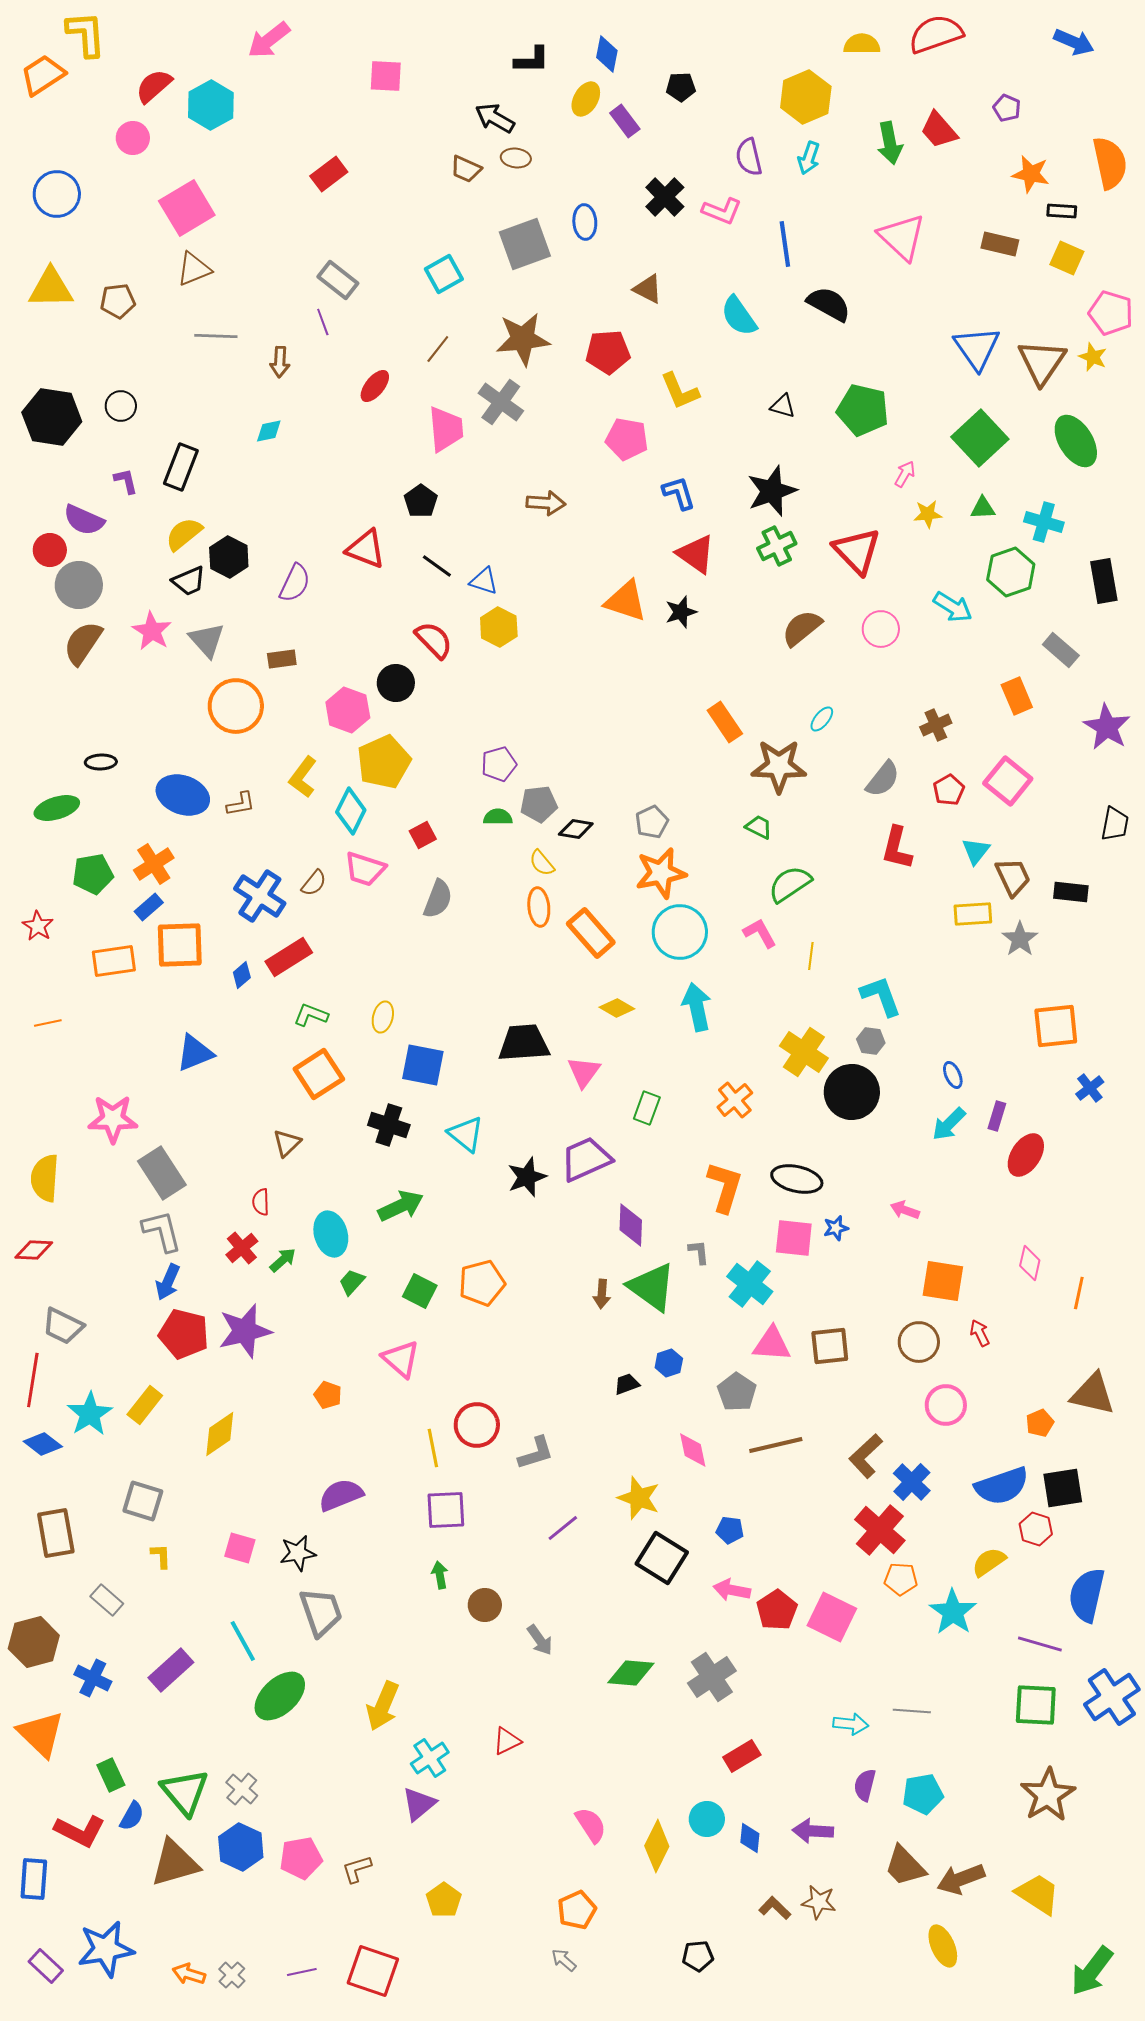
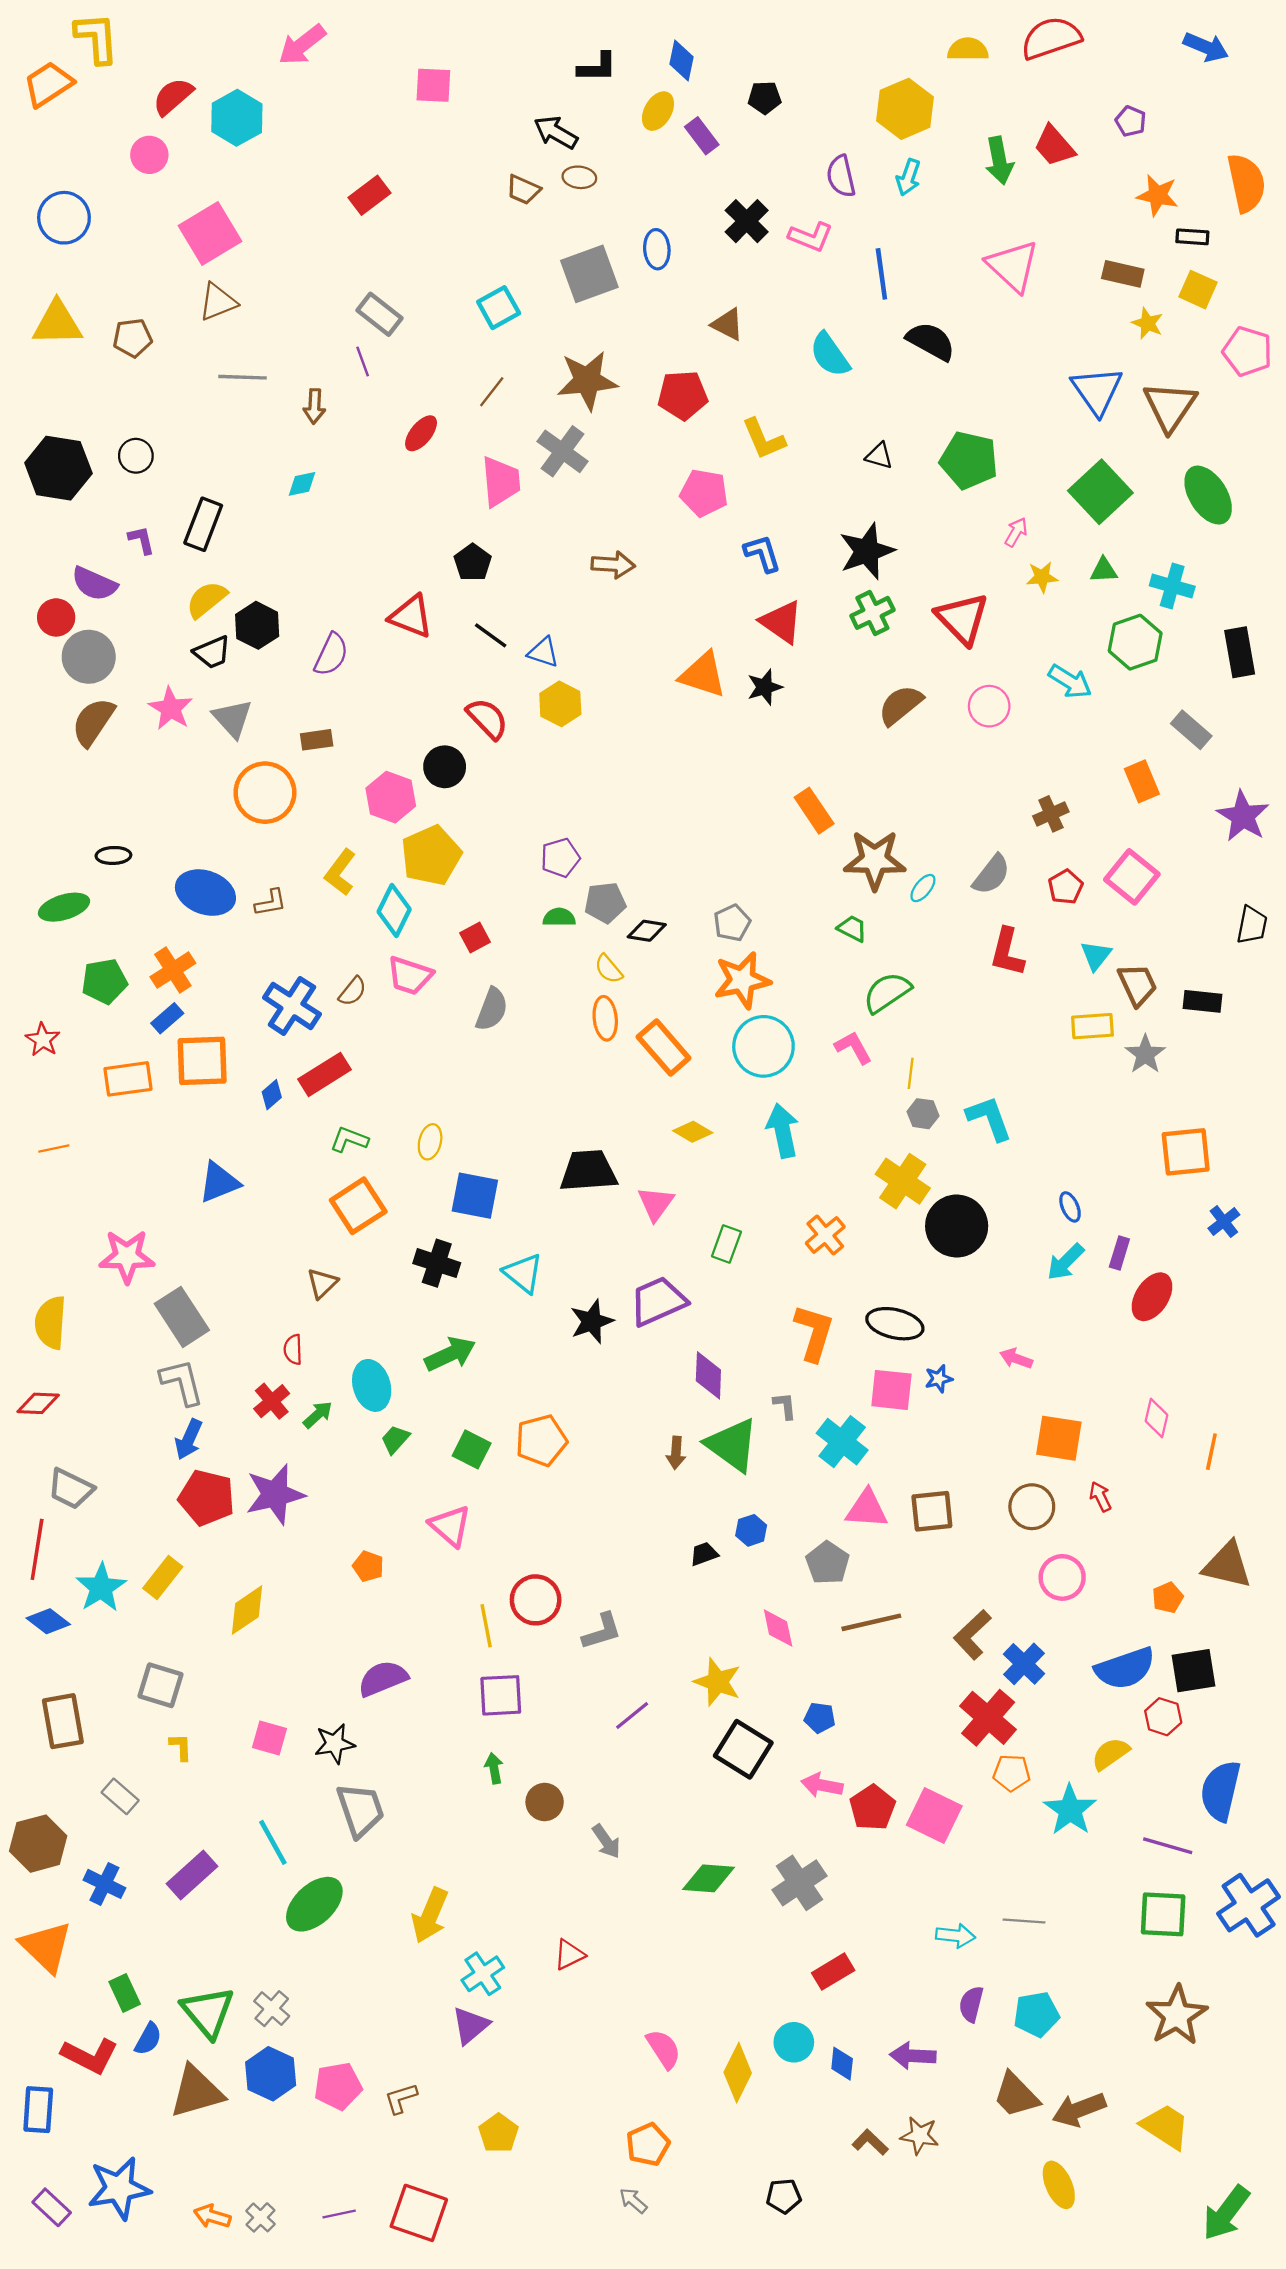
yellow star: (1093, 357) -> (1147, 323), moved
cyan ellipse: (822, 719) -> (923, 888), moved
gray hexagon: (871, 1041) -> (923, 1114), moved

